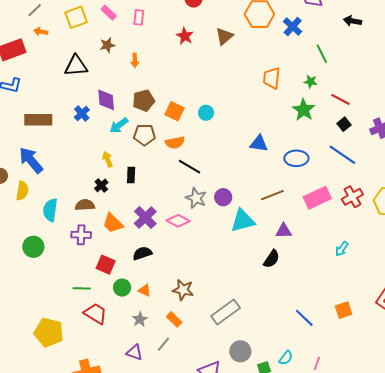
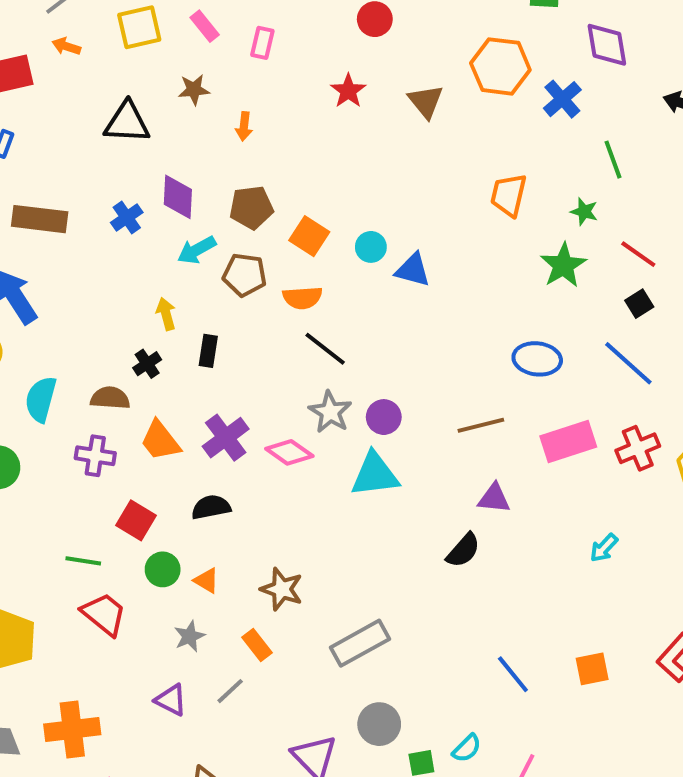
brown triangle: (224, 36) -> (426, 101), turned -36
blue triangle: (259, 144) -> (413, 270), moved
cyan triangle: (243, 221) -> (375, 475), moved

